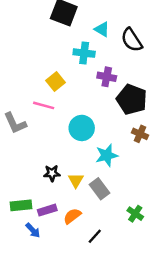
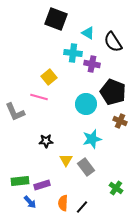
purple cross: (107, 77) -> (92, 64), moved
cyan circle: (82, 128) -> (86, 104), moved
black star: (52, 173) -> (46, 141), moved
orange semicircle: (72, 216) -> (63, 203), moved, turned -49

